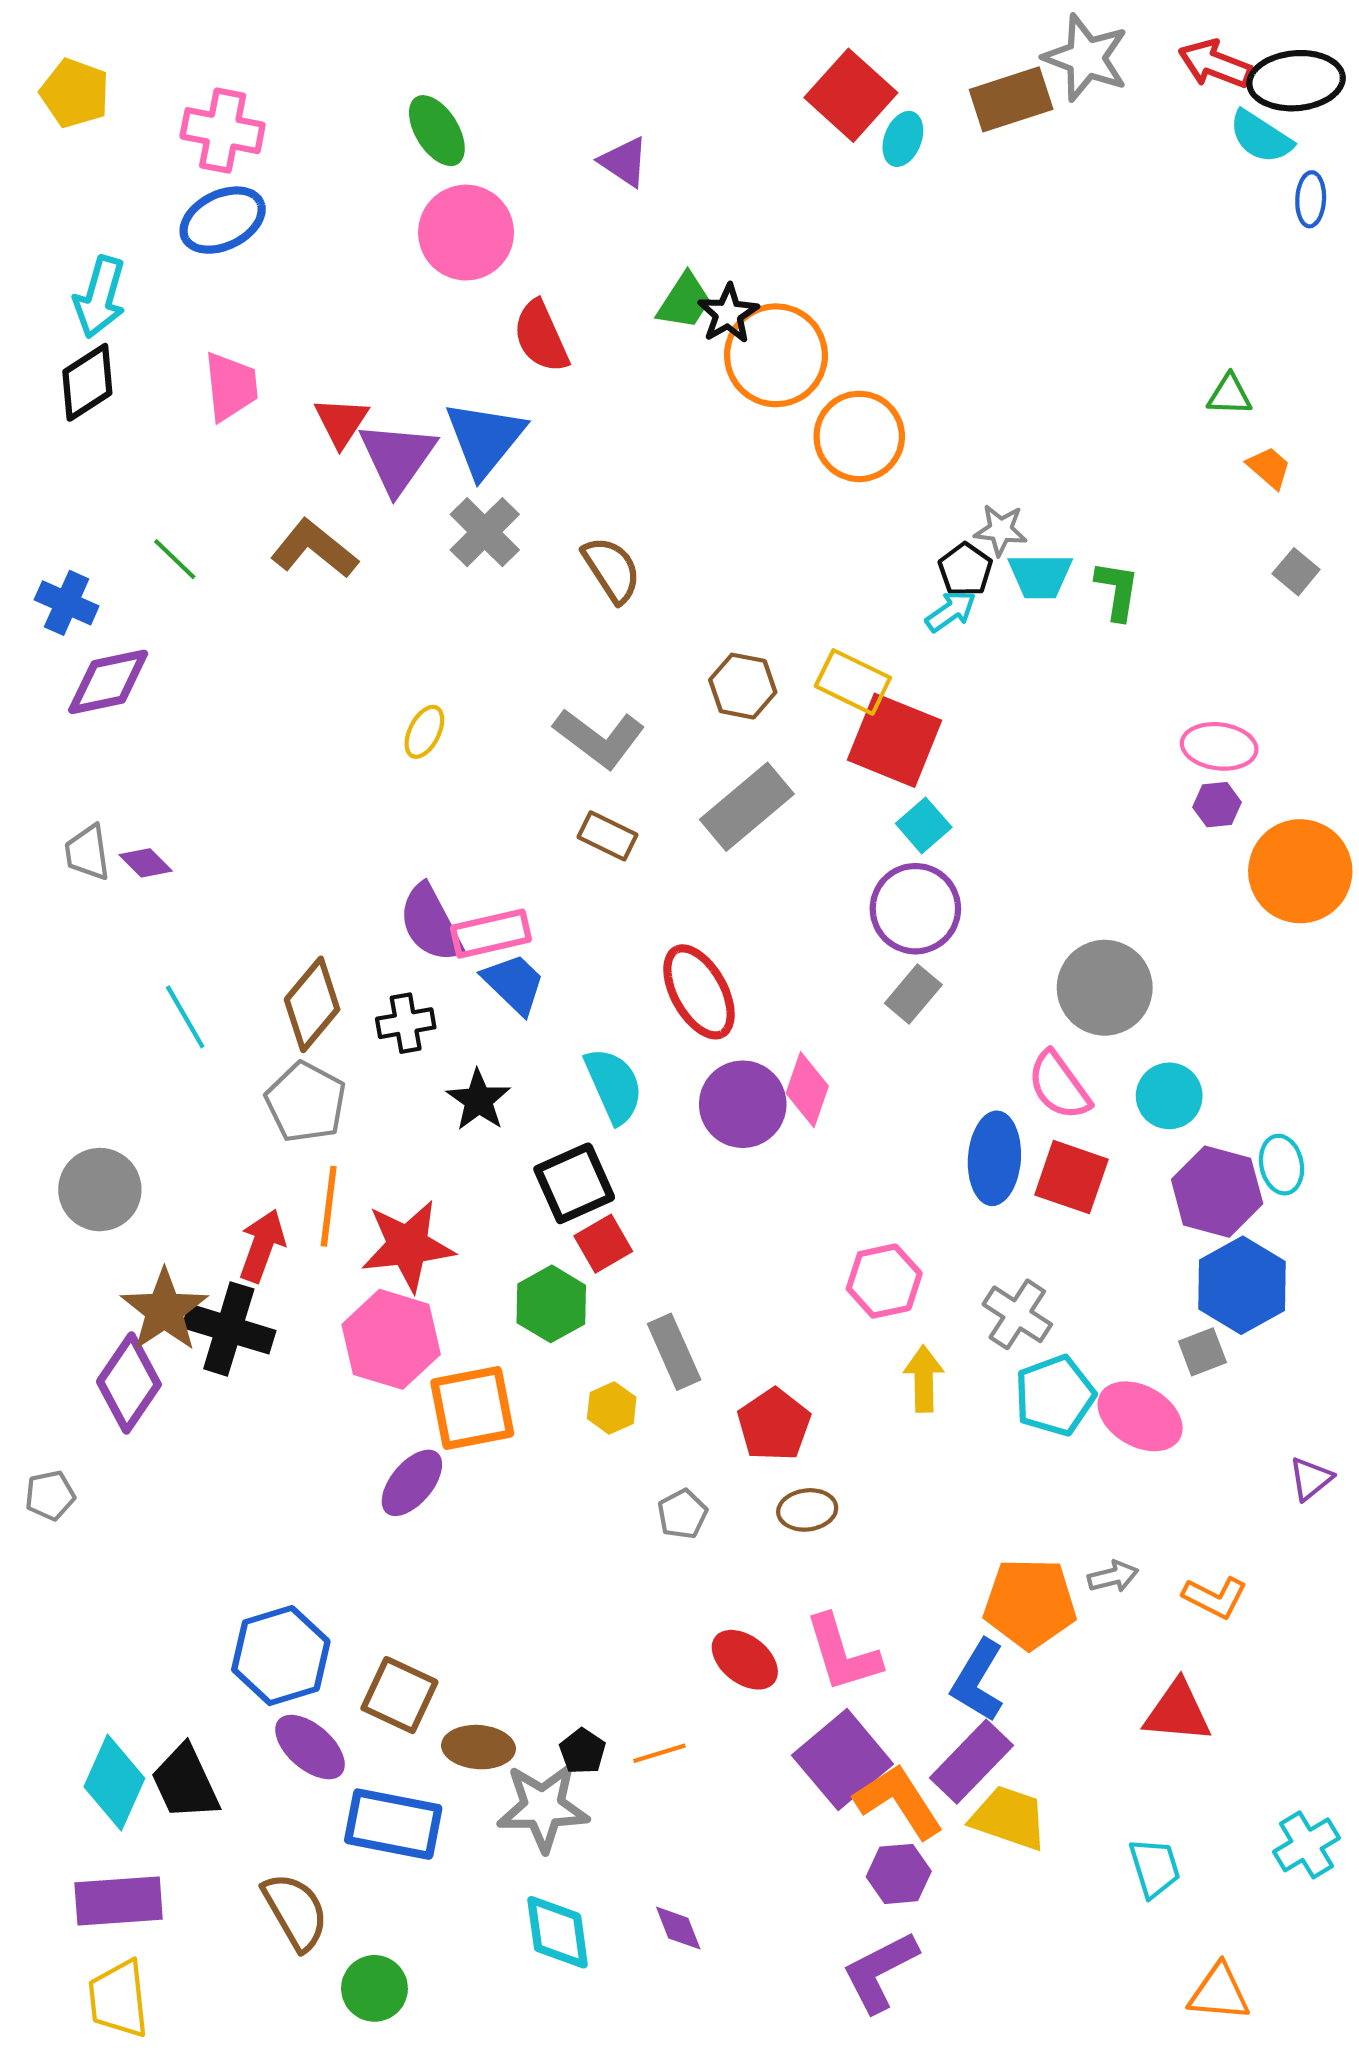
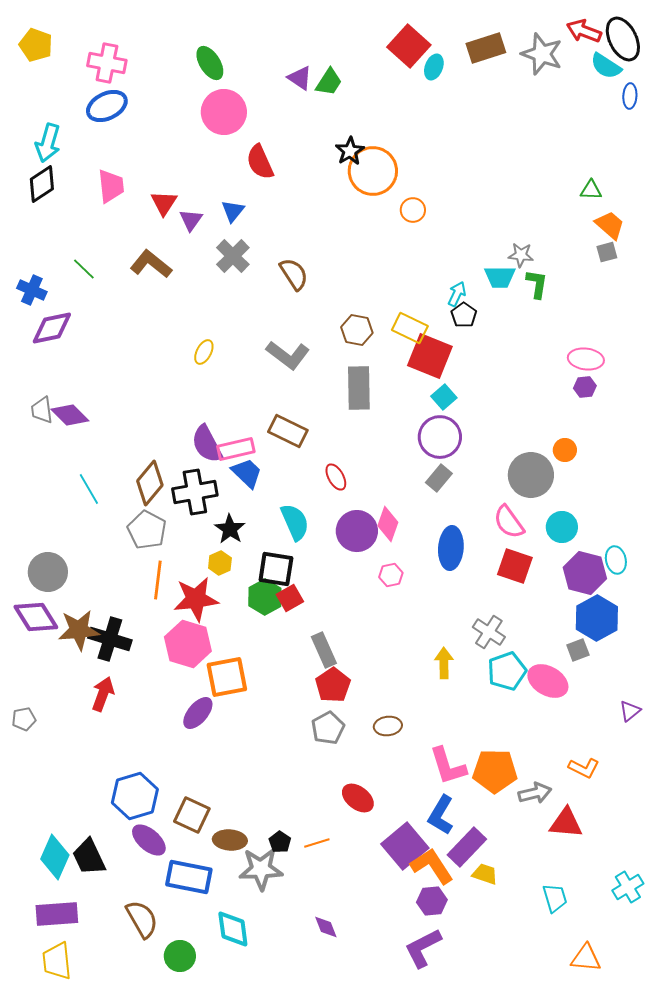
gray star: (1086, 58) -> (542, 54), moved
black ellipse: (1296, 81) -> (623, 39), turned 69
green trapezoid: (684, 301) -> (329, 82), moved
orange circle: (859, 436) -> (413, 210), size x0.6
blue triangle: (485, 439) -> (233, 211), size x0.6
purple triangle: (397, 457) -> (191, 220), size x0.6
orange trapezoid: (1269, 468) -> (610, 225), size x1.4
gray star: (1001, 530) -> (521, 255), moved
black pentagon: (965, 570) -> (464, 315), moved
gray square: (1296, 572) -> (607, 252), moved, turned 35
cyan arrow: (951, 611) -> (457, 294), turned -30
gray rectangle: (747, 807) -> (359, 388), turned -51
brown rectangle: (607, 836) -> (288, 431), moved, size x1.4
purple diamond: (146, 863) -> (70, 415), size x1.5
orange circle: (1300, 871) -> (565, 450), moved, size x0.5
red ellipse: (699, 992) -> (336, 477), size x0.6
black cross: (406, 1023) -> (195, 492), size x1.6
blue ellipse: (994, 1158) -> (451, 548), moved
black square: (574, 1183) -> (276, 569), turned 33
red arrow: (262, 1246) -> (103, 694), moved
pink hexagon: (884, 1281) -> (391, 575), moved, size x0.7
green hexagon: (551, 1304) -> (265, 597), moved
brown star: (164, 1310) -> (79, 630), turned 30
purple diamond: (129, 1383) -> (36, 617), moved, turned -66
yellow hexagon: (612, 1408) -> (220, 563), moved
red pentagon: (774, 1425) -> (333, 685), moved
gray pentagon: (682, 1514) -> (328, 728), size x1.4
gray arrow: (1113, 1576) -> (535, 793), moved, size x1.4
pink L-shape: (843, 1653) -> (448, 766), moved
blue L-shape: (978, 1681) -> (441, 815), moved
yellow trapezoid: (1009, 1818) -> (485, 874), size x0.7
cyan diamond: (558, 1932) -> (233, 929), moved

